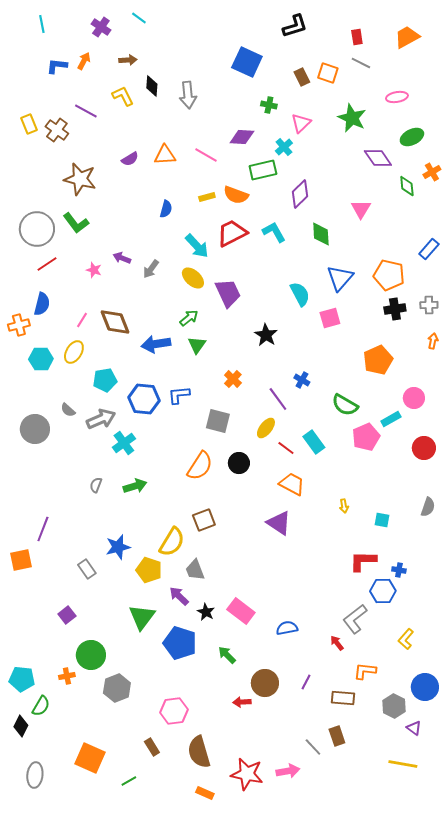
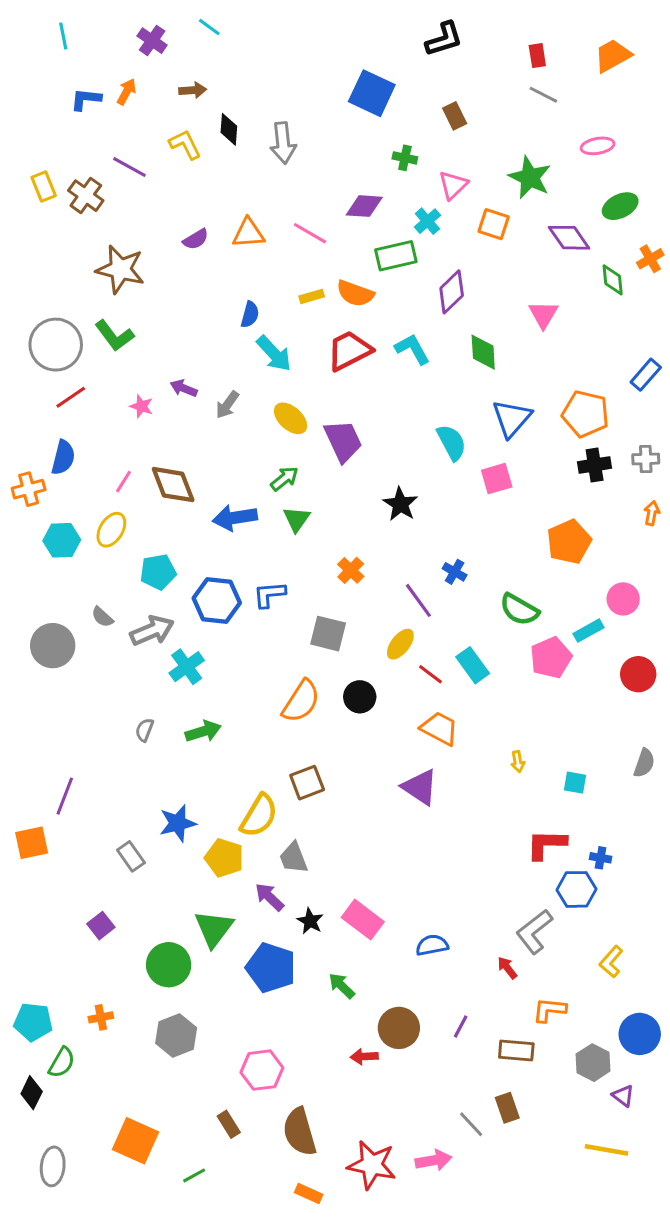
orange square: (328, 73) -> (494, 224), moved
cyan arrow: (197, 246) -> (274, 354), moved
green circle: (91, 655) -> (169, 965), moved

